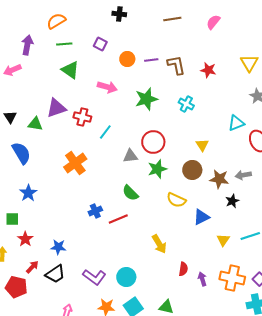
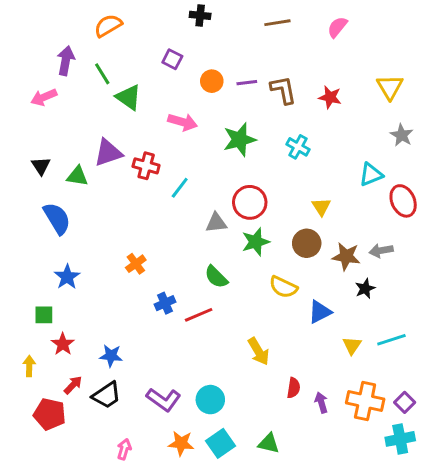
green line: (64, 44) -> (102, 74), moved, turned 63
orange cross: (75, 163) -> (136, 264), moved, size x0.6

